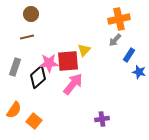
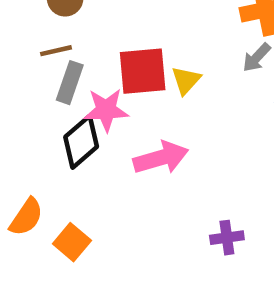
red square: (68, 61) -> (143, 71), moved
gray rectangle: (15, 67) -> (70, 83), moved
pink arrow: (73, 84) -> (161, 158), turned 35

